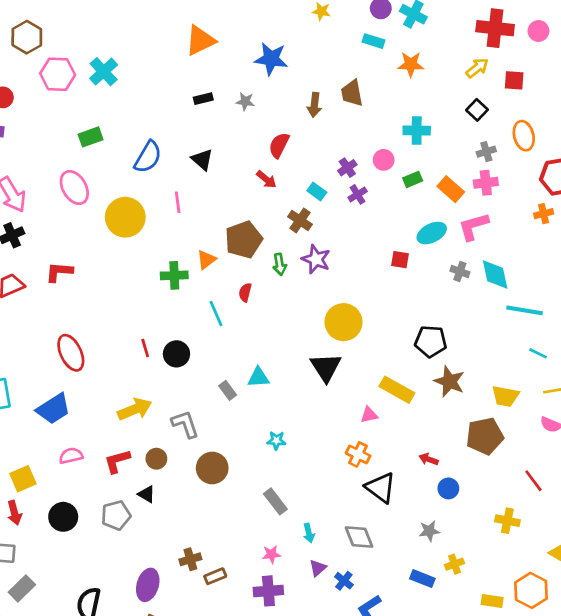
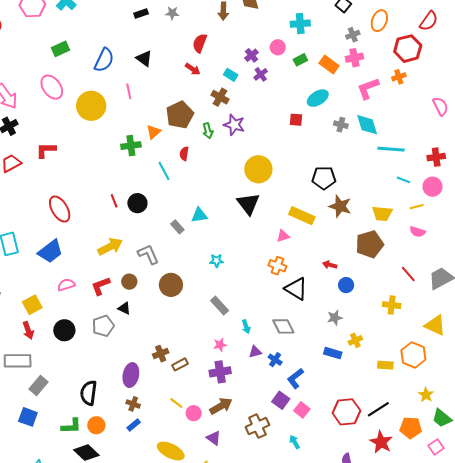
orange ellipse: (524, 136) -> (379, 21), turned 40
pink L-shape: (474, 226) -> (368, 88), moved
purple triangle: (318, 568) -> (255, 352), turned 32

